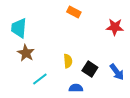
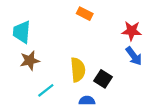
brown star: (26, 53) -> (30, 61), turned 30
yellow semicircle: (68, 61) -> (78, 70), size x1.5
blue arrow: (117, 72) -> (134, 56), moved

